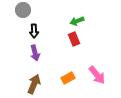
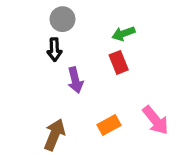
gray circle: (23, 10) -> (62, 19), moved
purple arrow: (35, 53) -> (75, 80), moved

